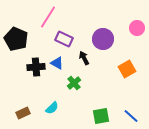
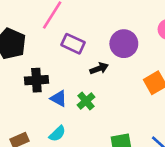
black arrow: (84, 58) -> (99, 68), turned 96
blue triangle: (57, 63) -> (59, 98), moved

